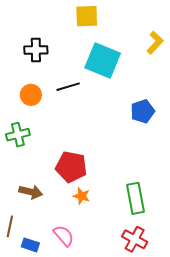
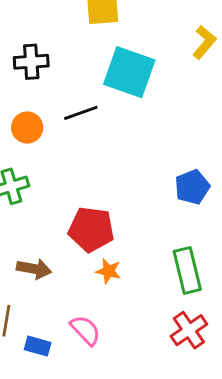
blue pentagon: (143, 111) -> (192, 187), moved
red cross: (135, 239) -> (189, 330), turned 30

